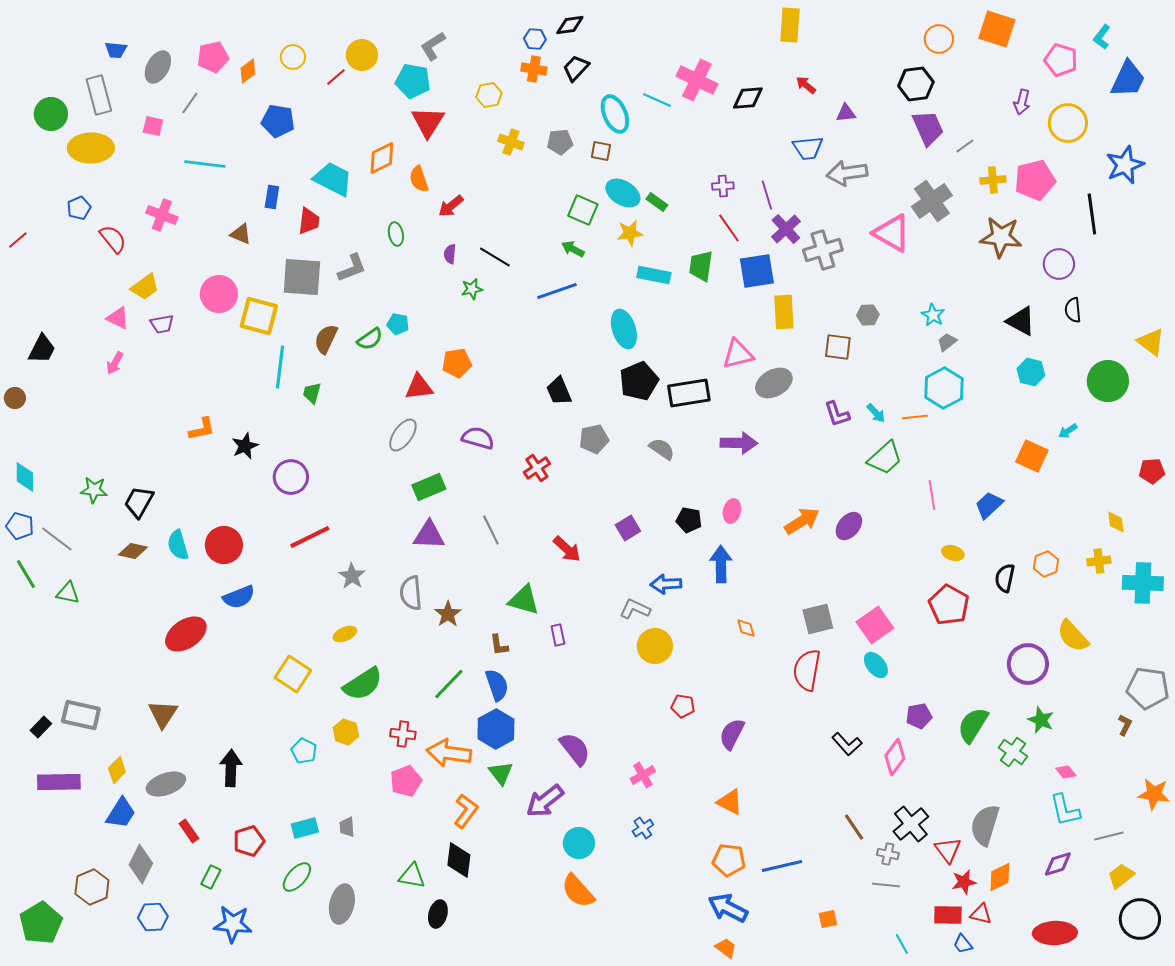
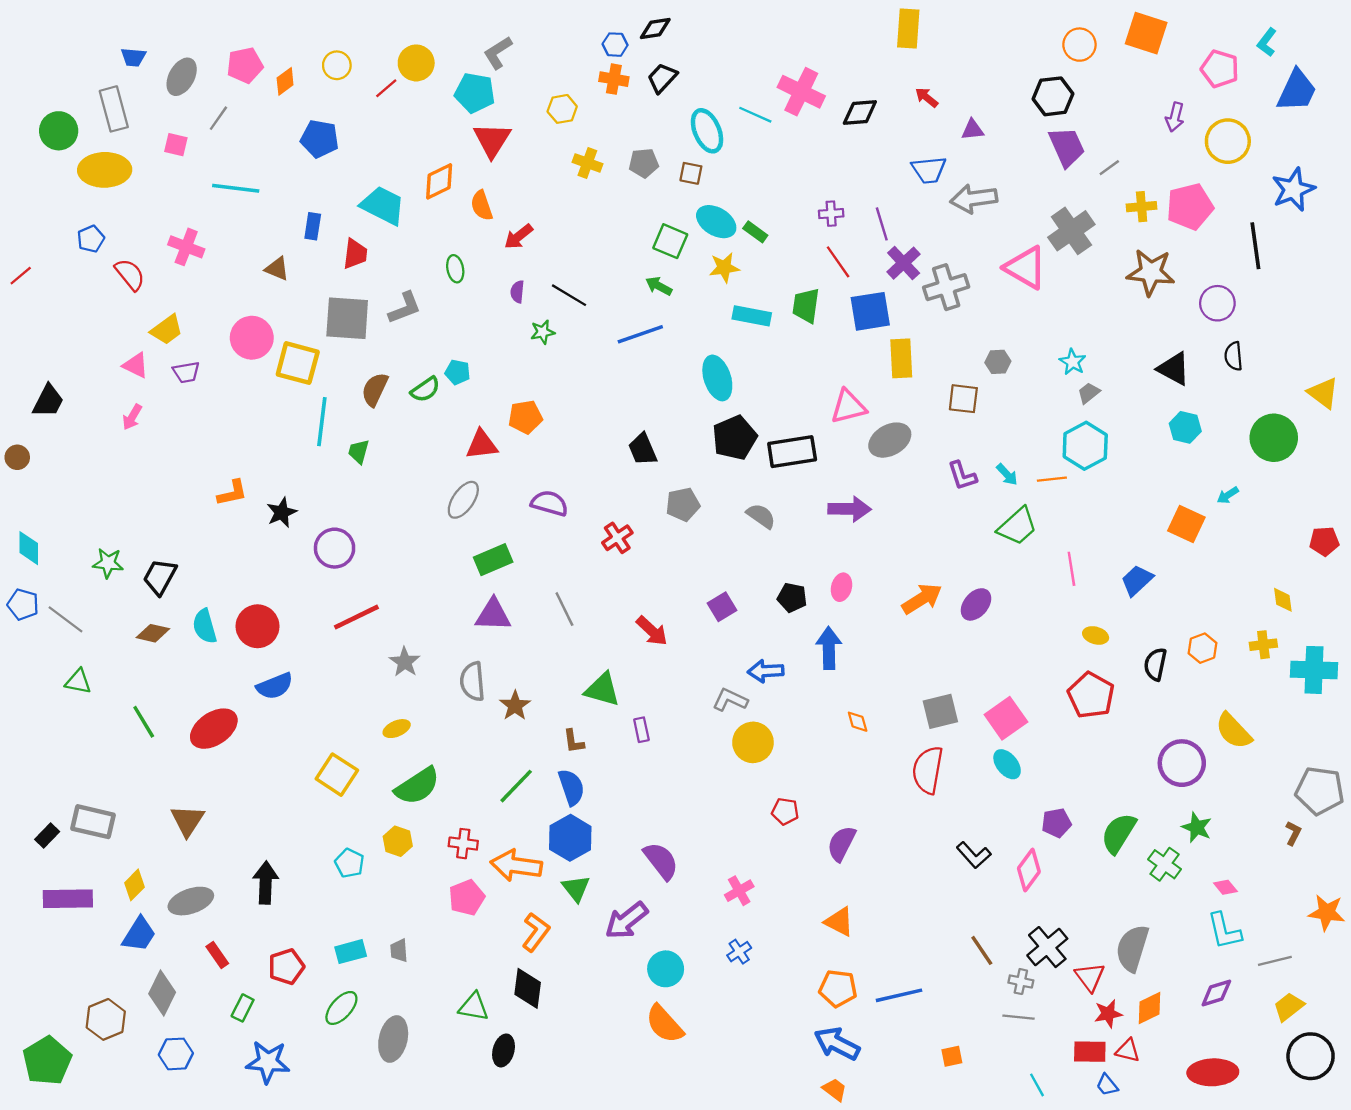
green line: (26, 574) -> (144, 722), moved

